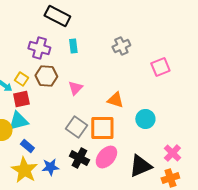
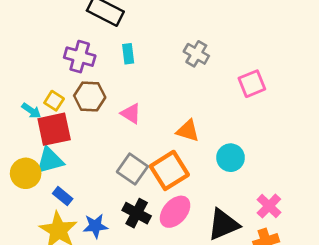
gray cross: (121, 46) -> (196, 54), turned -36
pink triangle: (75, 88) -> (131, 114), turned -42
red square: (21, 99) -> (54, 129), size x1.4
orange square: (102, 128) -> (169, 170), turned -32

